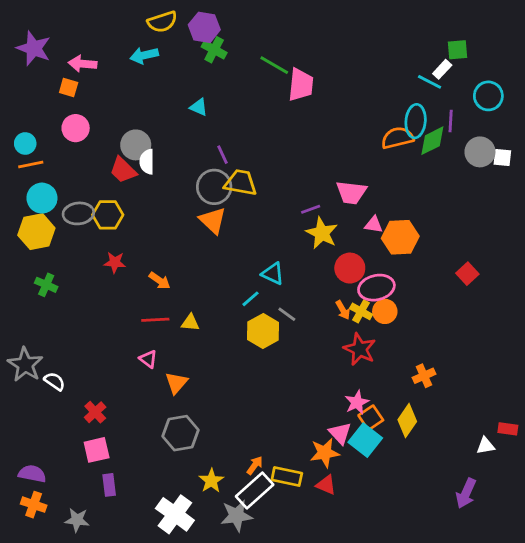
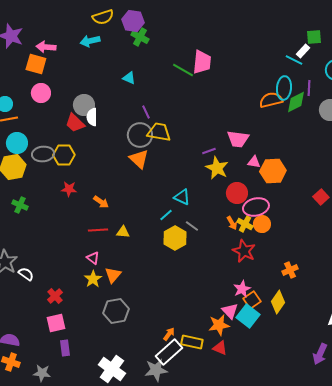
green line: (274, 65) -> (183, 70), moved
orange square: (69, 88) -> (36, 64), size x1.5
yellow star: (211, 481) -> (93, 279), moved

